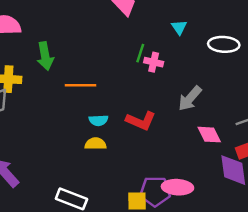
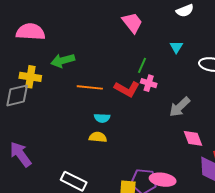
green arrow: (45, 56) -> (63, 61), turned 80
pink cross: (154, 62) -> (149, 83), moved
red L-shape: (141, 121) -> (127, 89), moved

